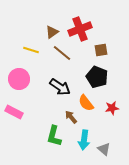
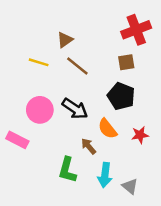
red cross: (80, 29) -> (136, 30), moved
pink circle: (19, 79) -> (40, 110), moved

